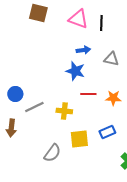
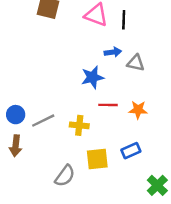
blue arrow: (83, 50) -> (113, 52), moved
blue star: (75, 71) -> (92, 77), turned -30
blue circle: (15, 94) -> (16, 115), moved

